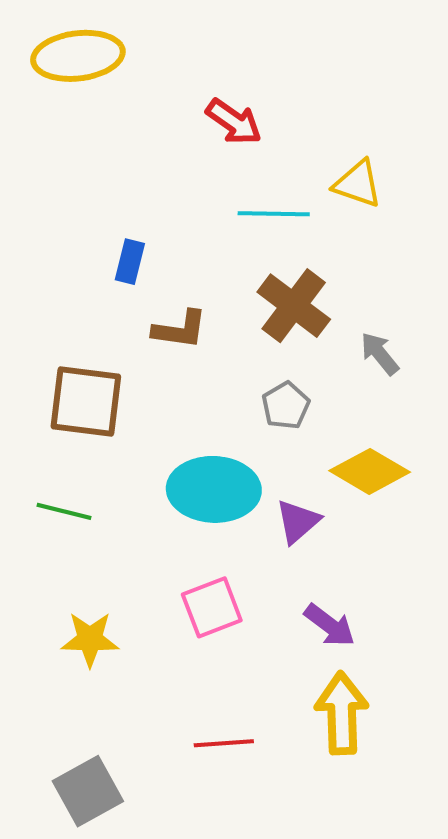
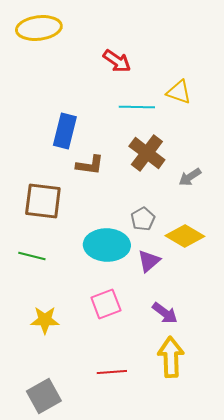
blue rectangle: (130, 262) -> (65, 131), size x1.6
gray arrow: (380, 354) -> (190, 177), turned -85
gray pentagon: (286, 406) -> (143, 219), moved

